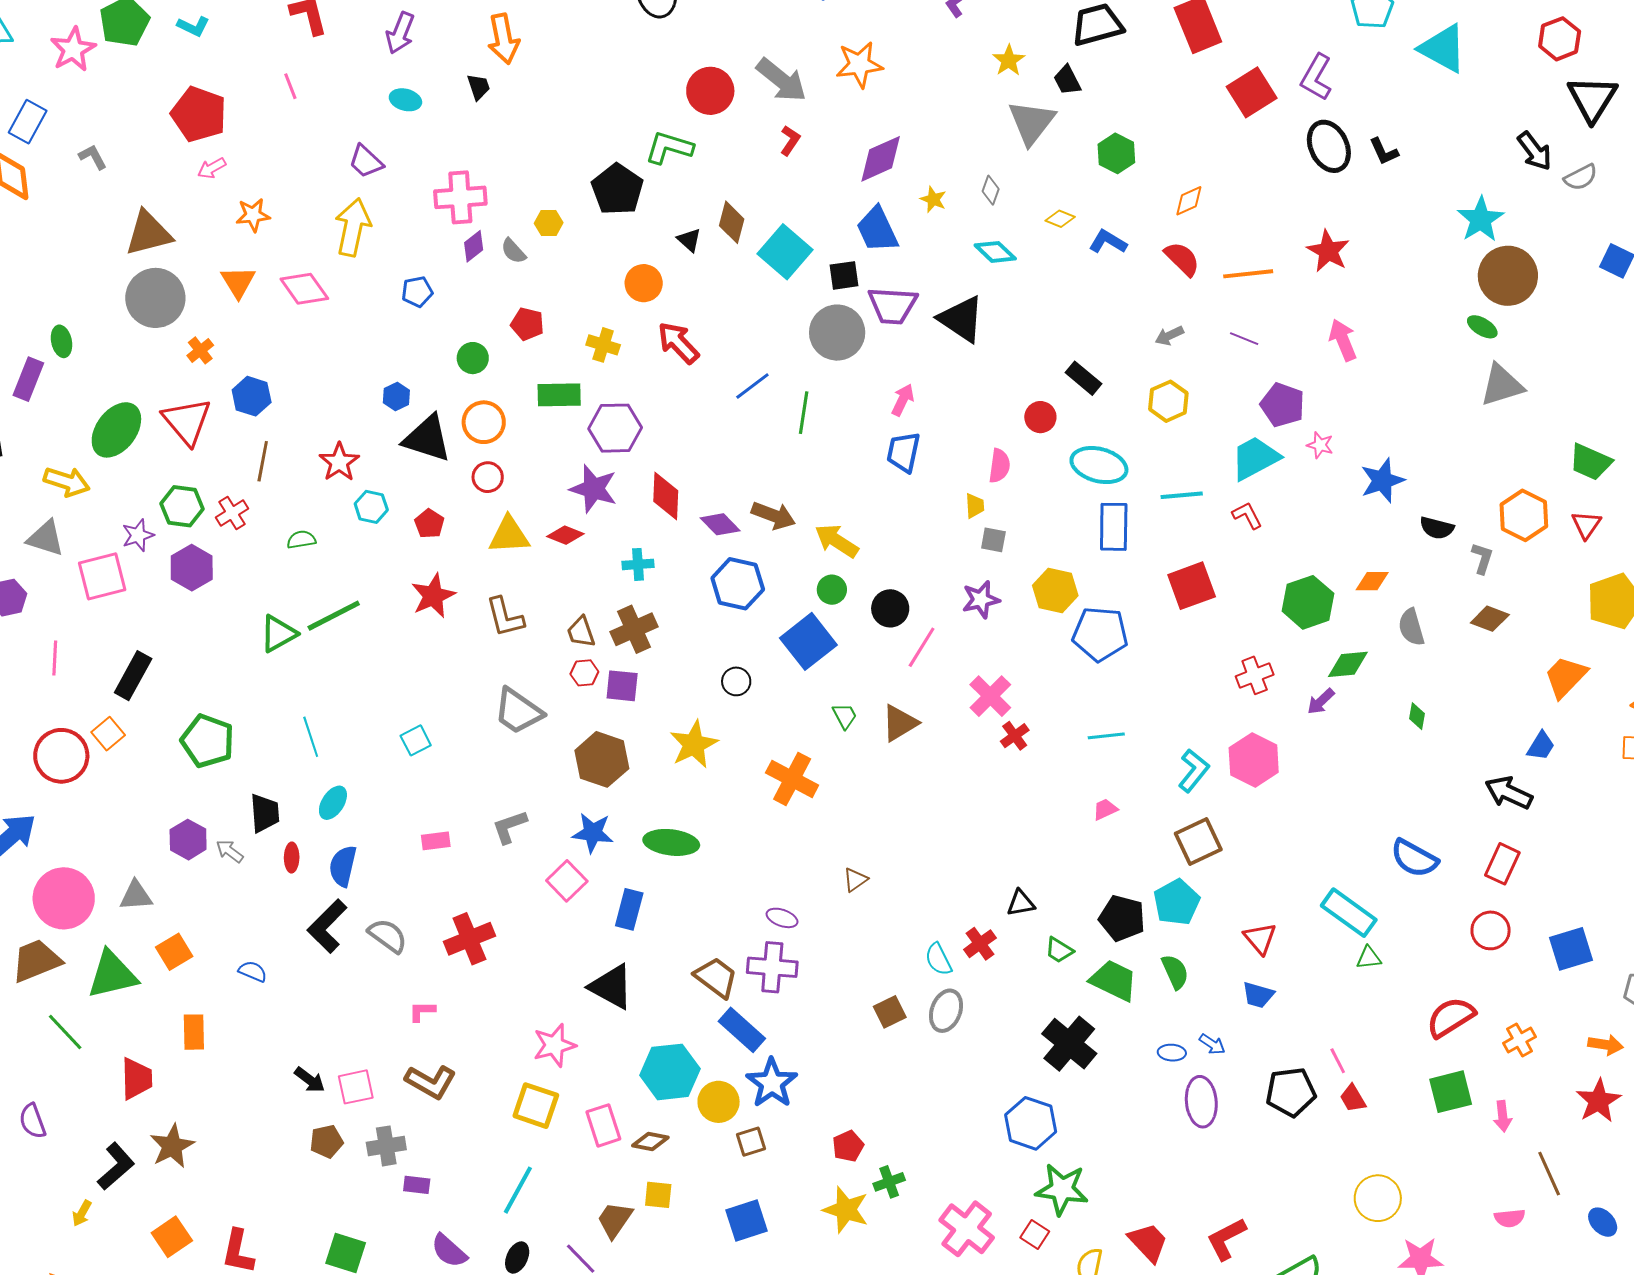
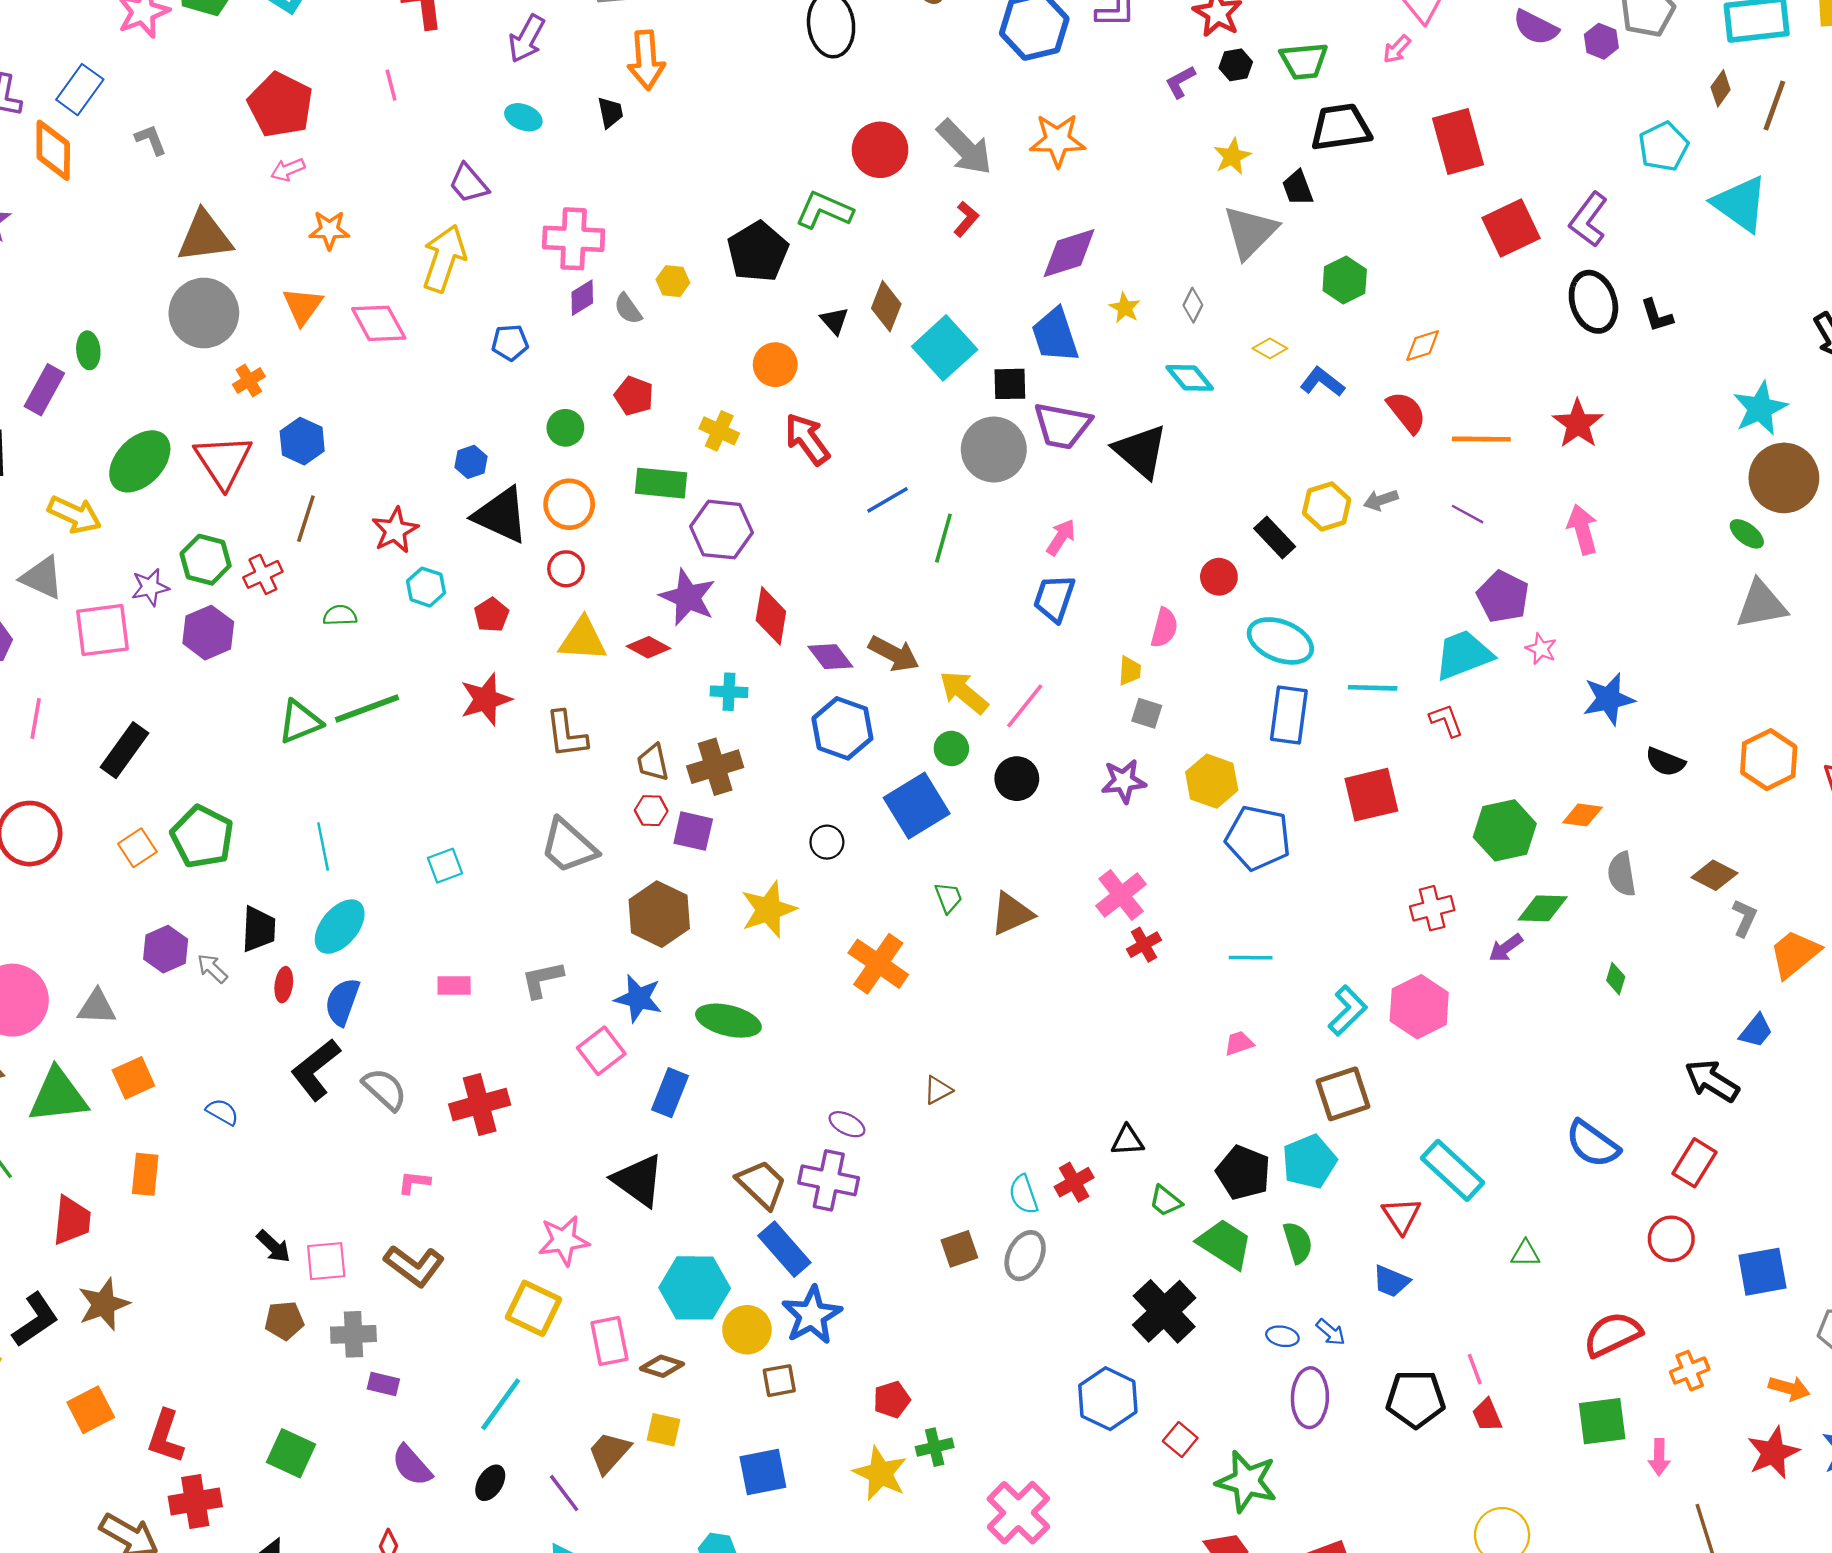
yellow hexagon: (1168, 401) -> (1327, 506), moved
gray L-shape: (1482, 558) -> (1744, 918), moved
pink line: (922, 647) -> (1025, 706), moved
orange square: (108, 734) -> (137, 848), moved
cyan ellipse: (333, 803) -> (340, 927), size x1.4
cyan rectangle: (1349, 913) -> (1452, 1170), moved
green star: (1062, 1189) -> (1247, 1481), moved
red square: (1035, 1234) -> (1180, 1440), moved

